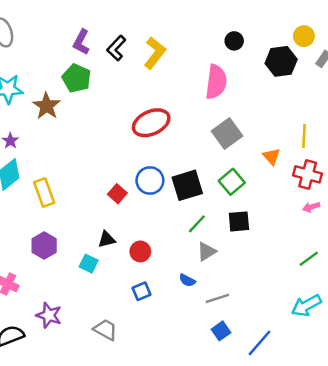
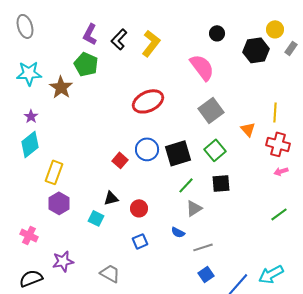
pink semicircle: (216, 82) -> (202, 67), turned -44
yellow rectangle: (44, 193) -> (54, 172), moved, turned 40
cyan arrow: (306, 306) -> (271, 274), moved
purple star: (49, 315) -> (63, 261), turned -30

